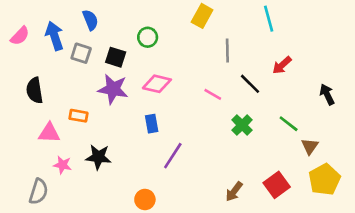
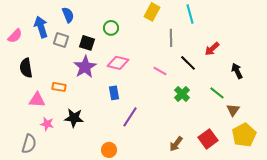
cyan line: (269, 19) -> (190, 14), moved
pink semicircle: (20, 36) -> (15, 36), moved
purple star: (113, 89) -> (85, 67), turned 30
black arrow: (327, 94) -> (237, 71), moved

